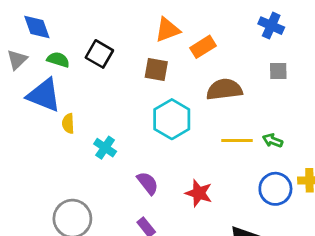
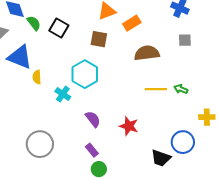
green semicircle: (58, 60) -> (34, 23), moved, turned 35
cyan hexagon: (172, 119) -> (85, 74), moved
blue circle: (275, 189) -> (183, 142), moved

